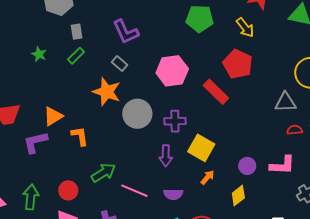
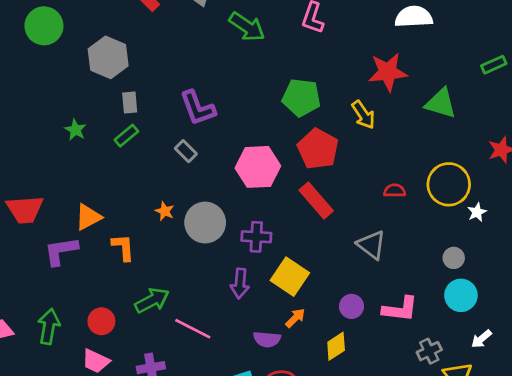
red pentagon: (238, 64) -> (318, 149), moved
orange star: (107, 92) -> (165, 211), moved, size x0.5
gray triangle: (285, 102) -> (371, 245), moved, turned 35
red semicircle: (295, 130) -> (395, 191), moved
purple semicircle: (173, 194) -> (267, 339), moved

